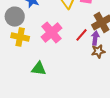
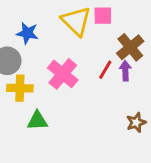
brown star: (98, 51) -> (136, 122), moved
green triangle: (39, 69) -> (37, 121), moved

